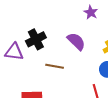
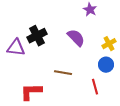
brown line: (55, 66) -> (63, 73), moved

